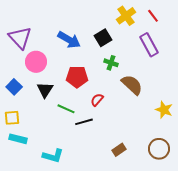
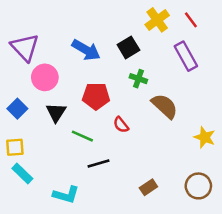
red semicircle: (97, 100) -> (121, 125), turned -80
black line: (84, 122) -> (99, 164), moved
cyan rectangle: (18, 139) -> (22, 173), turned 30

